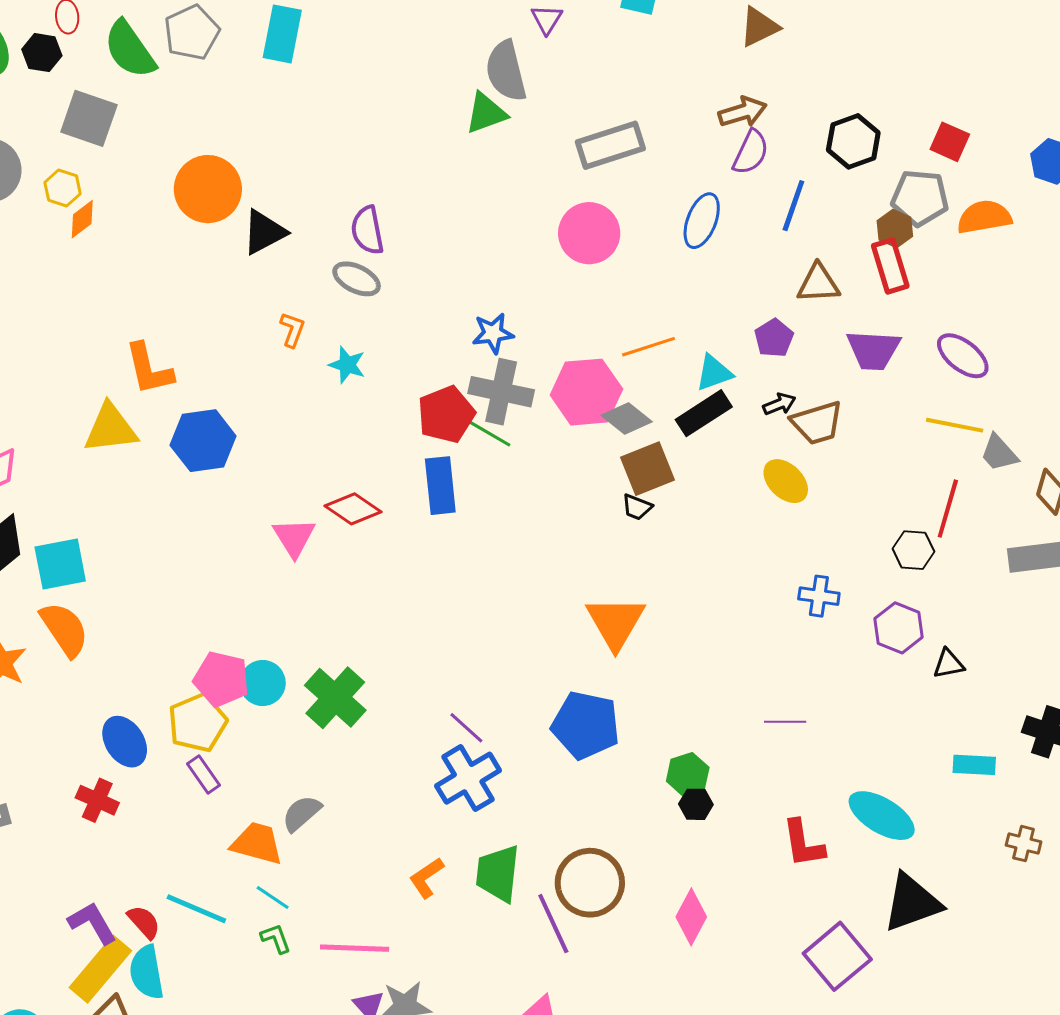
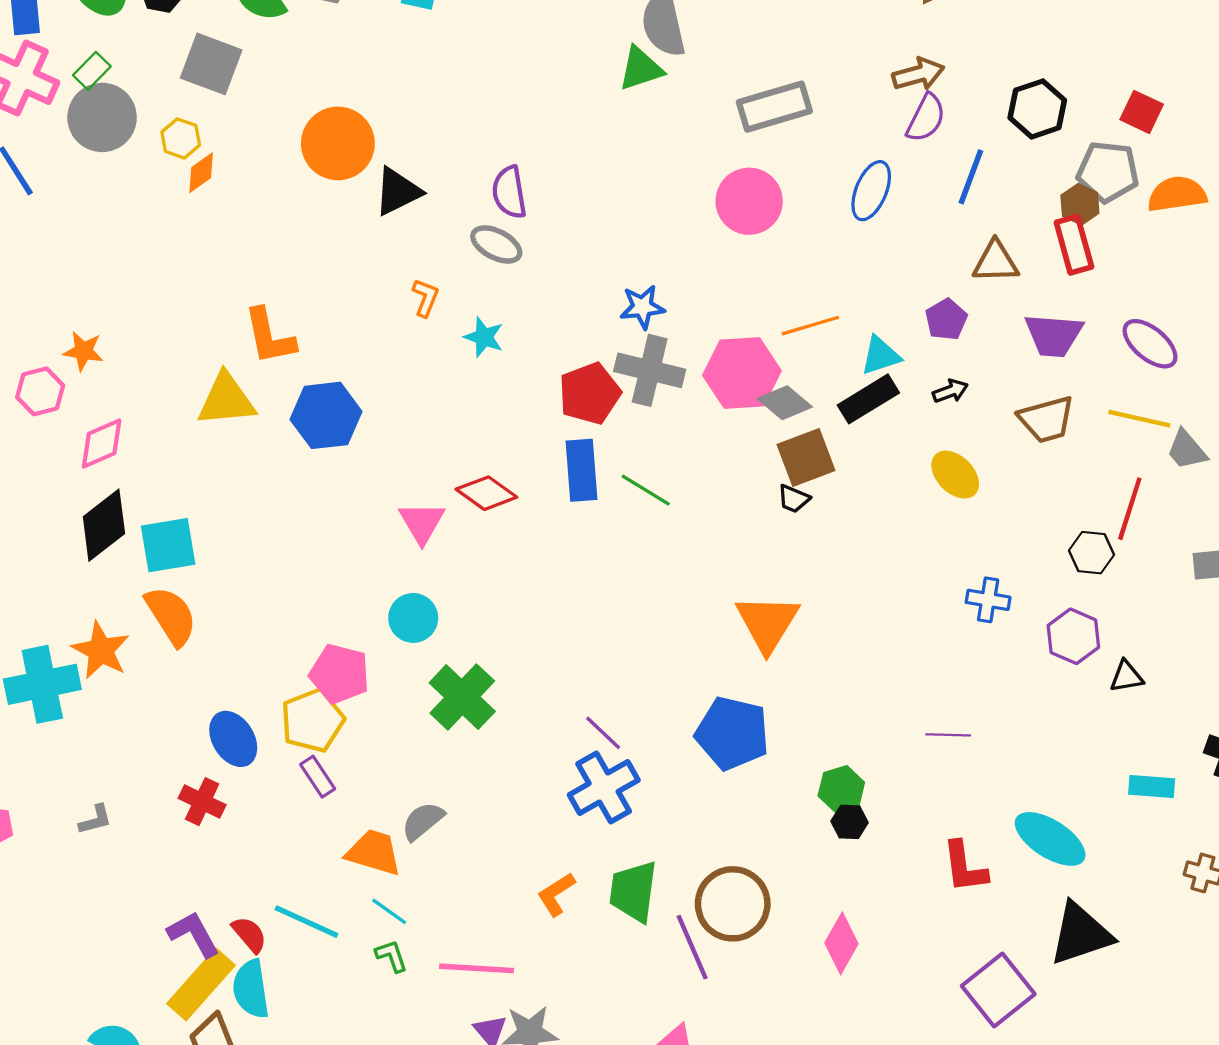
brown trapezoid: (817, 423) -> (1046, 419), moved
green line: (488, 433) -> (646, 490), moved
cyan circle: (263, 683) -> (413, 618), moved

